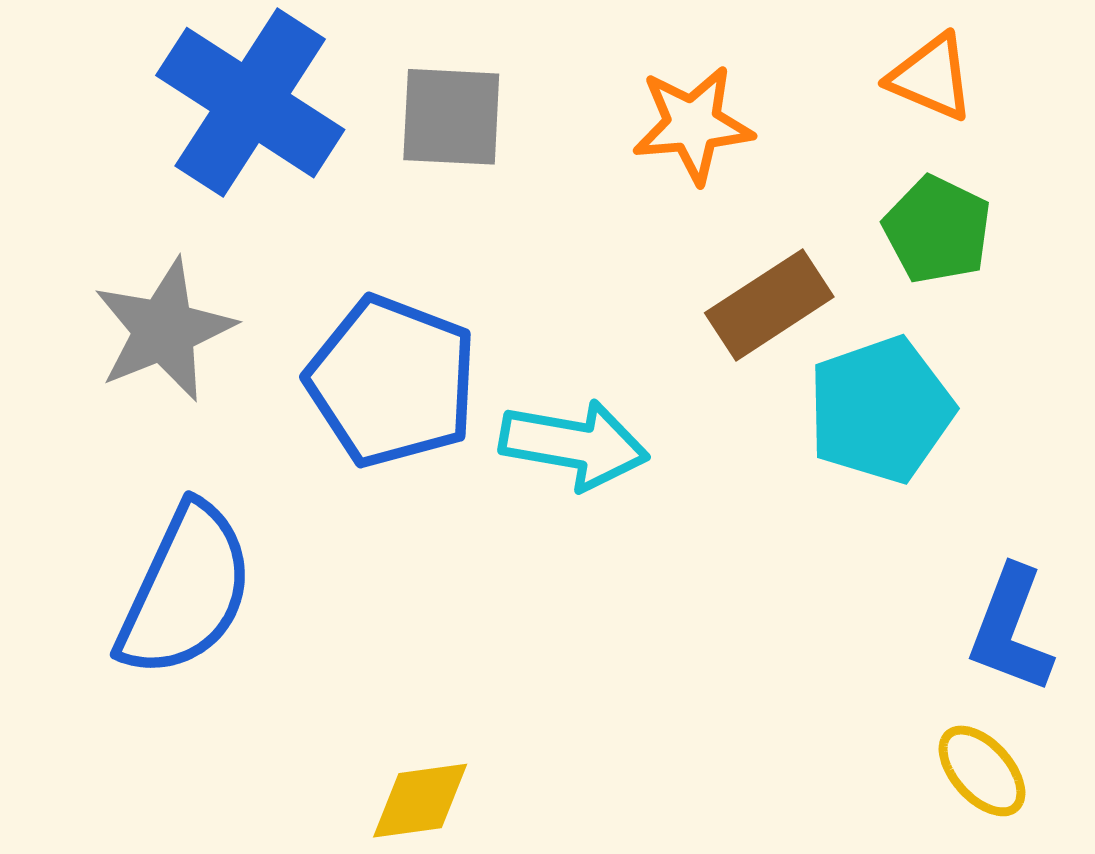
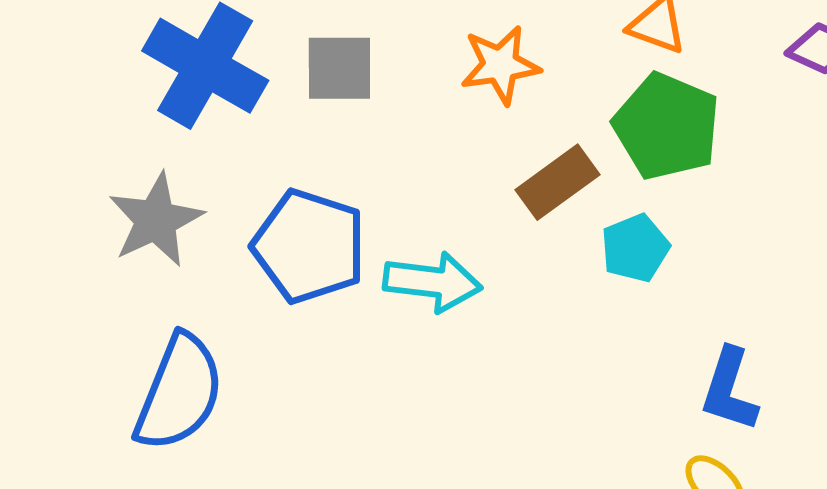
green pentagon: (937, 230) -> (667, 126), size x1.5
cyan pentagon: (881, 410) -> (635, 248), size x0.7

